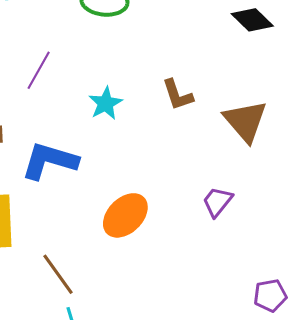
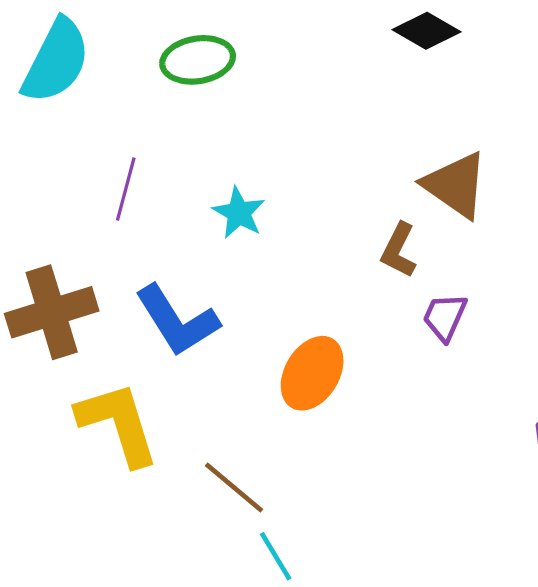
brown L-shape: (178, 95) -> (399, 250), moved, turned 60
blue L-shape: (50, 161) -> (177, 321), turned -124

